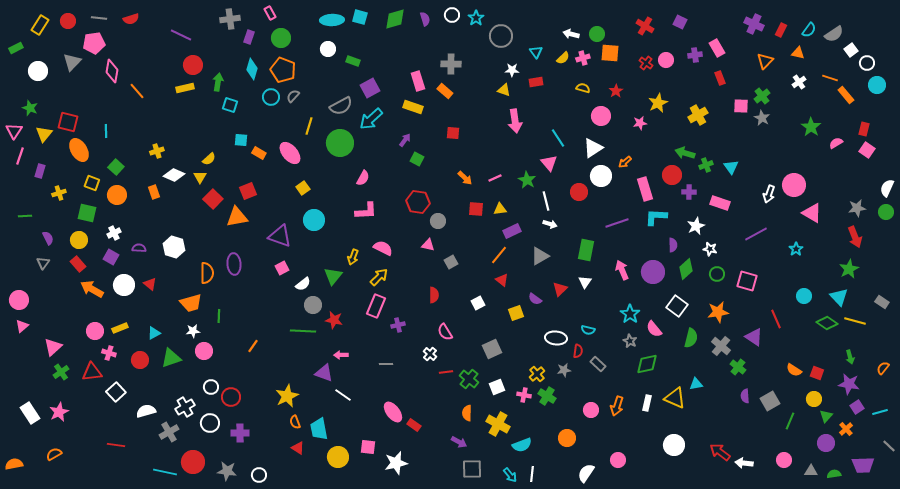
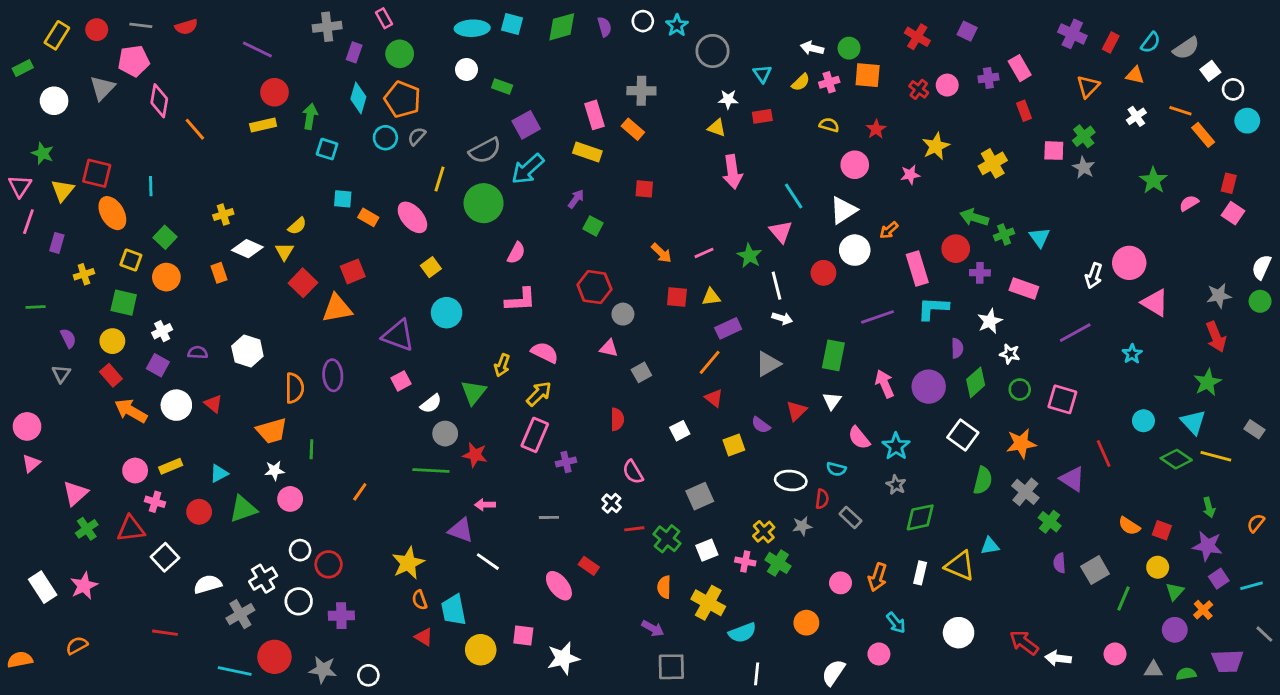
pink semicircle: (654, 329) -> (859, 438), moved
red rectangle: (414, 425) -> (589, 566), moved
cyan arrow: (510, 475) -> (896, 623), moved

